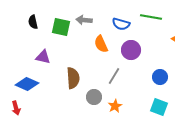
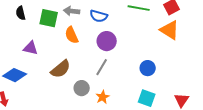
blue semicircle: (121, 24) -> (99, 16), moved
orange semicircle: (101, 44) -> (72, 35), moved
purple circle: (131, 50) -> (107, 41), moved
brown semicircle: (73, 78) -> (61, 69), turned 55

